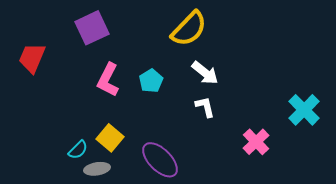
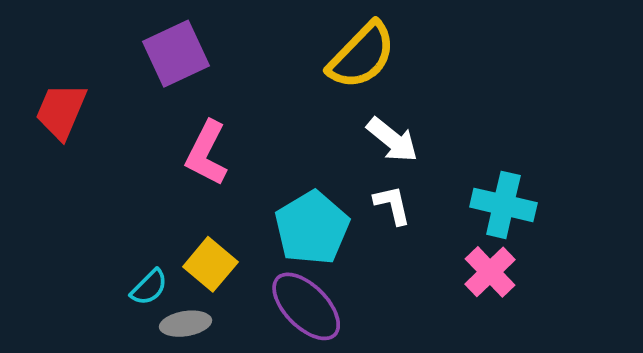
cyan pentagon: (151, 81) -> (312, 228), moved, size x1.6
cyan cross: (304, 110) -> (503, 205), moved, turned -32

